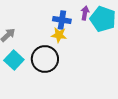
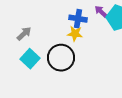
purple arrow: (85, 13) -> (101, 12), turned -56

